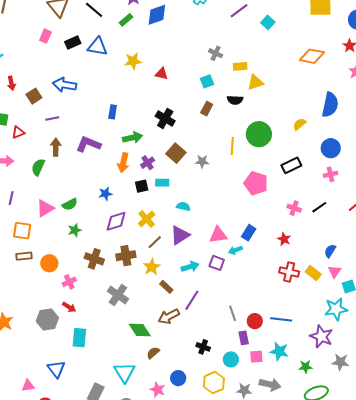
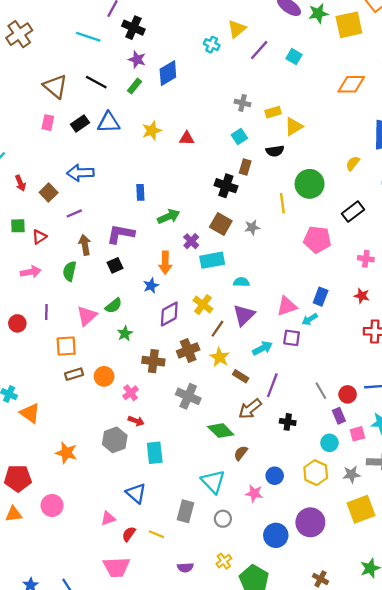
black cross: (165, 118) -> (226, 186), moved
orange arrow: (123, 163) -> (165, 263), moved
cyan rectangle: (162, 183) -> (212, 260), size x1.5
black square: (142, 186) -> (115, 265), moved
black cross: (203, 347) -> (288, 422), moved

